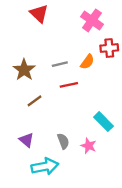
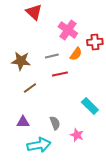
pink cross: (92, 20) -> (68, 30), moved
brown star: (24, 70) -> (21, 61), turned -30
purple triangle: (26, 140) -> (23, 122), turned -40
pink star: (89, 146) -> (77, 135), moved

